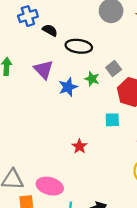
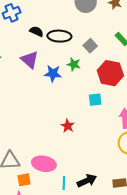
black semicircle: (50, 30) -> (36, 31), moved
gray square: (114, 69) -> (90, 46), moved
blue star: (68, 87) -> (53, 73), turned 30

